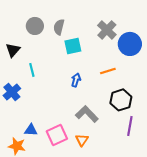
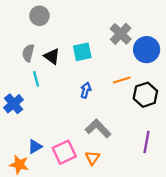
gray circle: (35, 26) -> (39, 16), moved
gray semicircle: (59, 27) -> (28, 53), moved
black triangle: (13, 50) -> (52, 56), moved, turned -35
black hexagon: (121, 100) -> (145, 95), moved
blue triangle: (31, 130) -> (35, 147), turned -32

